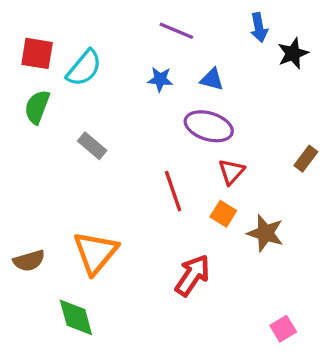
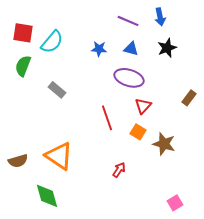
purple line: (176, 31) -> (128, 21), moved
black star: (293, 53) -> (167, 48), moved
orange triangle: (95, 253) -> (59, 156), turned -36
red arrow: (193, 275) -> (119, 170), size x0.6

